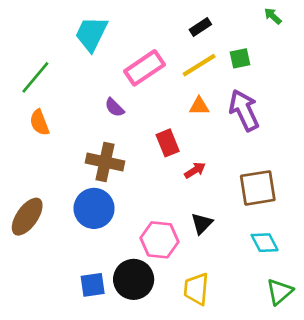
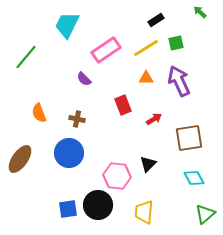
black rectangle: (200, 27) -> (156, 20), moved
orange semicircle: (39, 122) -> (39, 113), moved
brown cross: (105, 162) -> (77, 119), size x0.6
red arrow: (195, 170) -> (154, 119), moved

